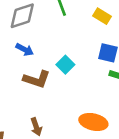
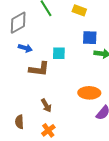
cyan square: (65, 65) -> (59, 53), turned -32

